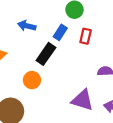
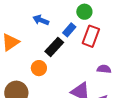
red rectangle: (86, 36) -> (91, 36), size x1.5

